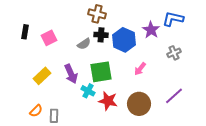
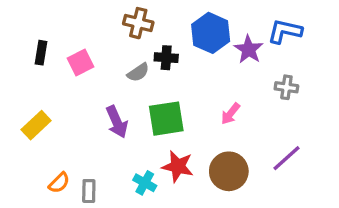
brown cross: (97, 14) -> (138, 23), moved
blue hexagon: (124, 40) -> (211, 33), moved
gray cross: (174, 53) -> (286, 87), turned 32
yellow rectangle: (42, 76) -> (36, 125), moved
cyan cross: (88, 91) -> (145, 183), moved

